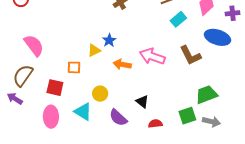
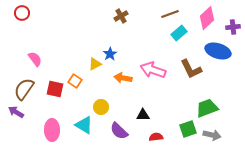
pink semicircle: (34, 45) -> (35, 59), size x0.7
orange square: (74, 67) -> (75, 81), turned 32
red square: (55, 88) -> (55, 89), moved
black triangle: (142, 102) -> (143, 115), turned -40

